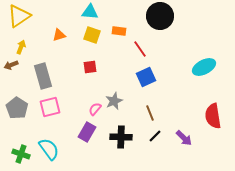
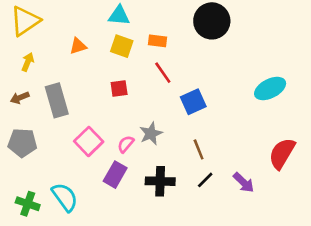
red line: (140, 49) -> (163, 73), moved
brown arrow: (11, 65) -> (20, 98), moved
pink square: (50, 107) -> (89, 141), moved, turned -30
gray pentagon: (17, 108) -> (22, 143), turned -30
red semicircle: (213, 116) -> (282, 153), turned 40

